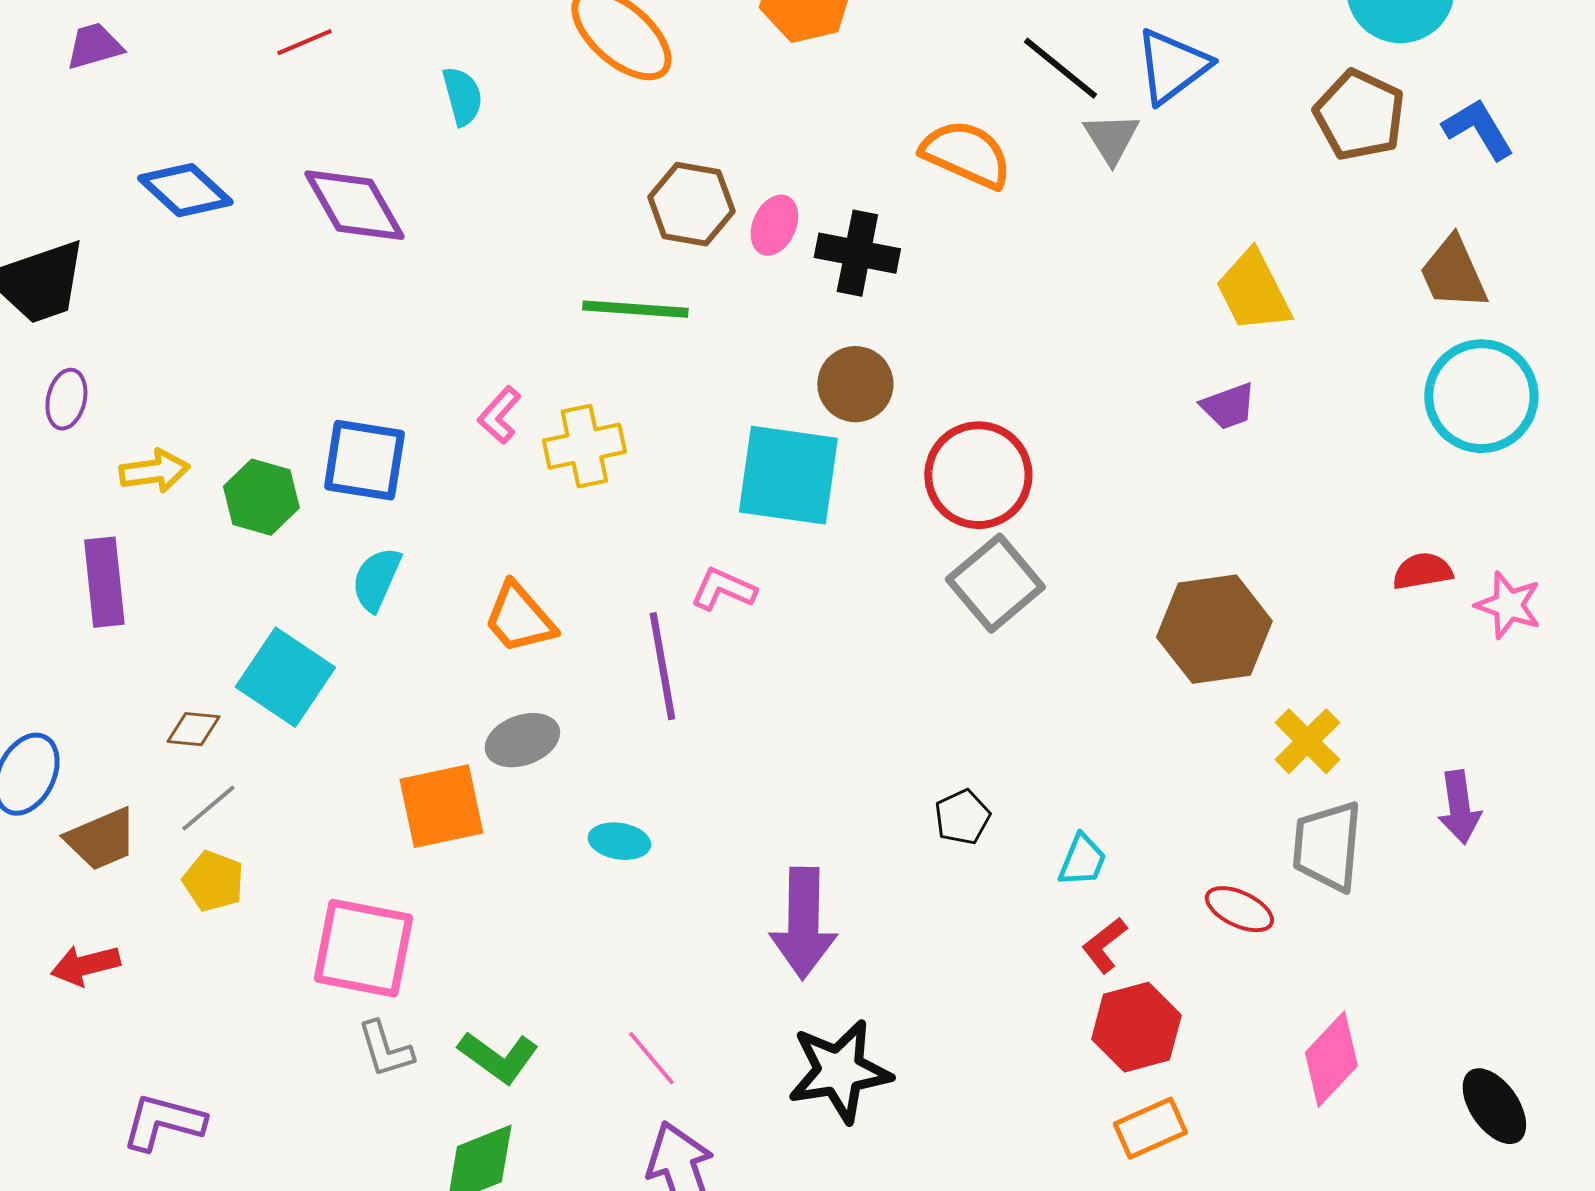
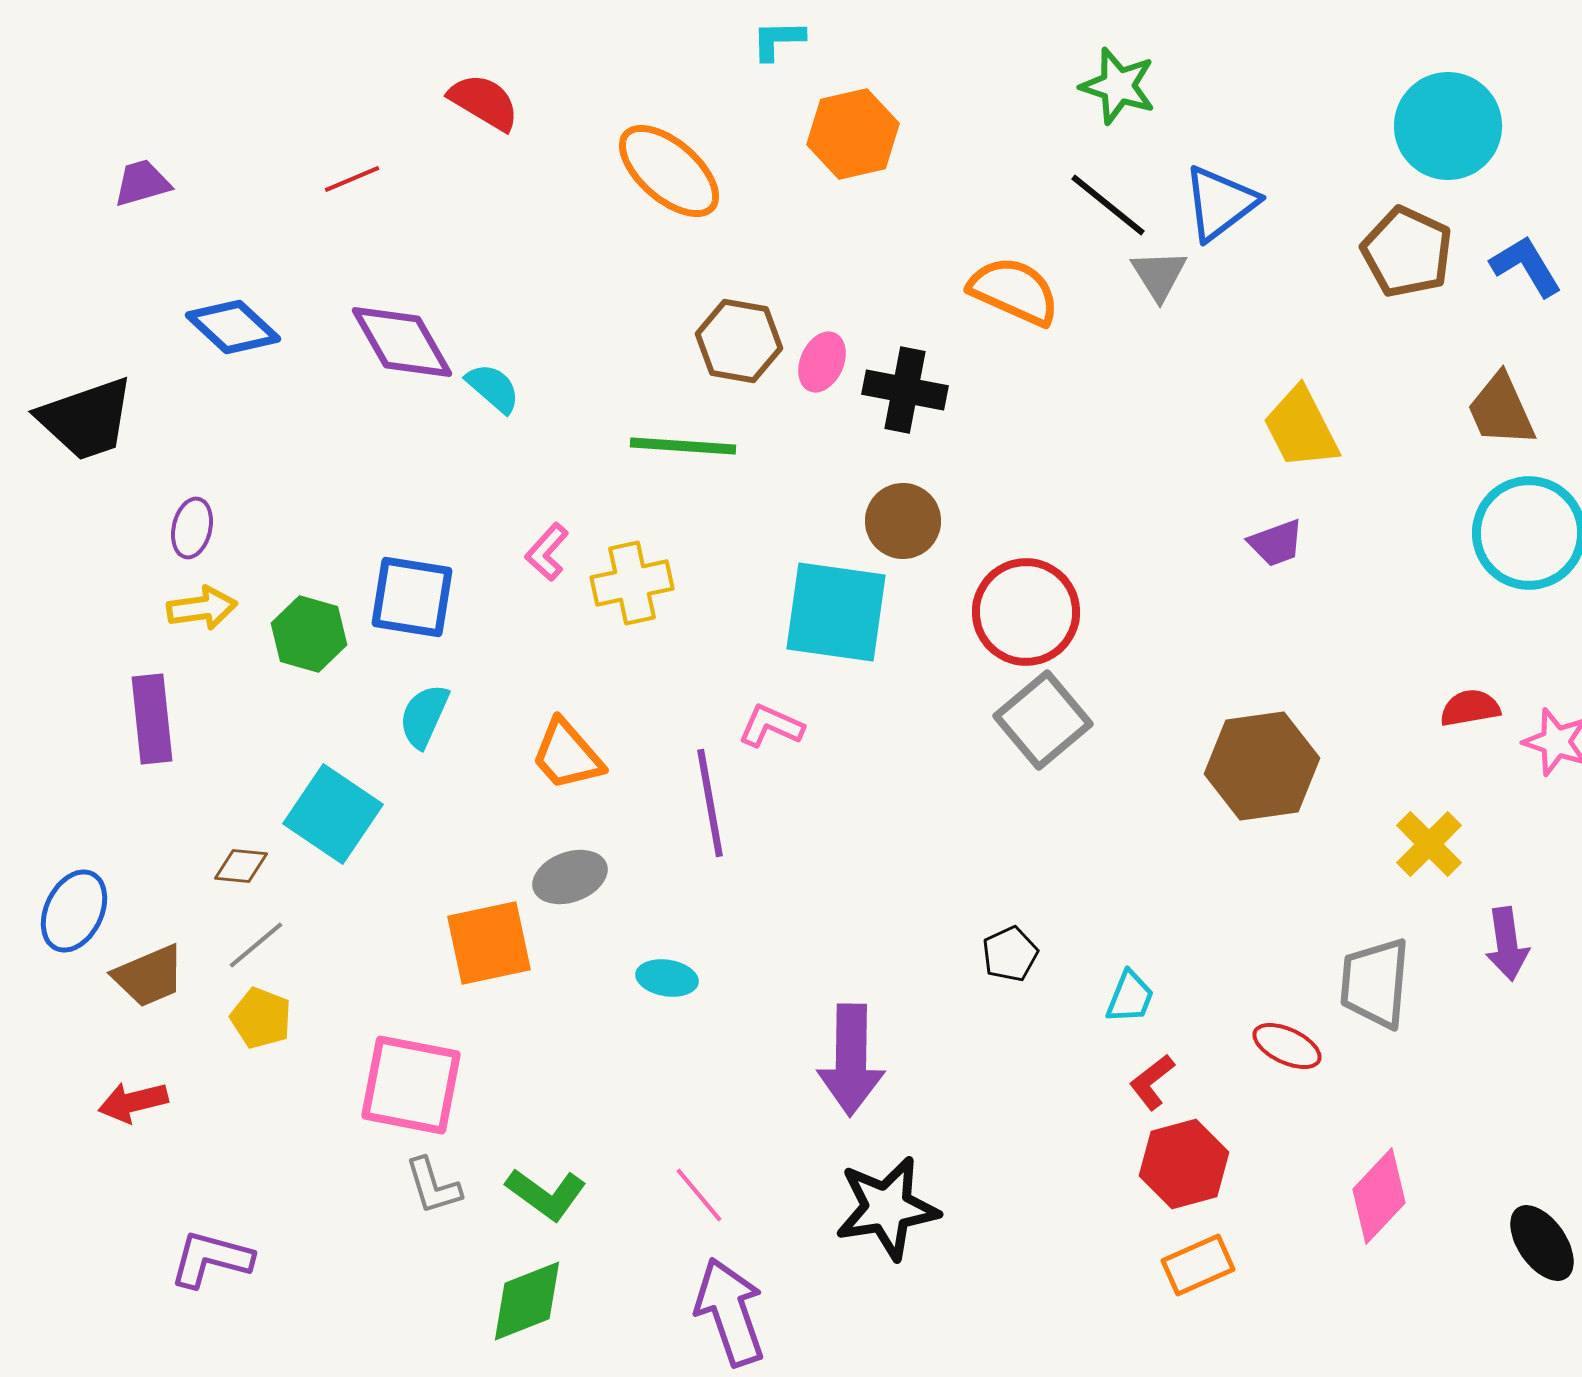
cyan semicircle: (462, 96) -> (493, 388), moved, turned -34
purple ellipse: (66, 399) -> (192, 528), moved
yellow cross: (1307, 741) -> (1429, 844), moved

